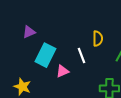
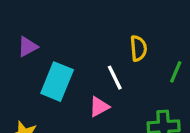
pink triangle: (62, 71) -> (99, 107), moved

